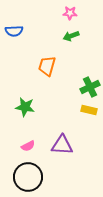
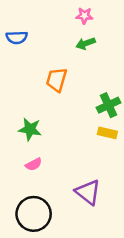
purple triangle: (62, 145) -> (88, 192), moved, turned 35
pink semicircle: (28, 146) -> (34, 164), moved

